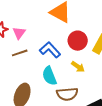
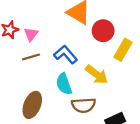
red circle: (78, 41) -> (103, 31), moved
yellow arrow: (78, 67) -> (97, 75), size x1.5

